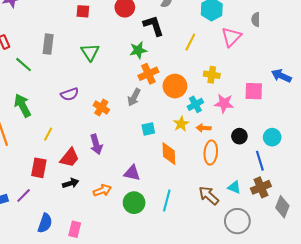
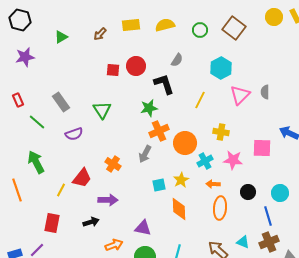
red square: (83, 11) -> (113, 70), moved
gray semicircle: (256, 20) -> (265, 92), moved
gray rectangle: (48, 44) -> (61, 102), turned -42
purple semicircle: (70, 94) -> (74, 134), moved
yellow star: (181, 124) -> (181, 180), moved
purple arrow: (96, 144) -> (108, 200), turned -72
red trapezoid: (70, 158) -> (82, 178), moved
black arrow: (71, 183) -> (91, 222), moved

